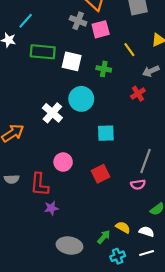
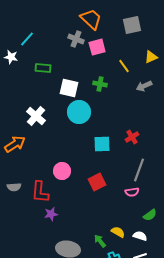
green rectangle: (43, 52) -> (43, 68), size x0.7
white square: (72, 61) -> (69, 88), moved
red cross: (138, 94) -> (132, 137), moved
white cross: (52, 113) -> (36, 116), moved
green arrow: (104, 237) -> (100, 241), turned -80

